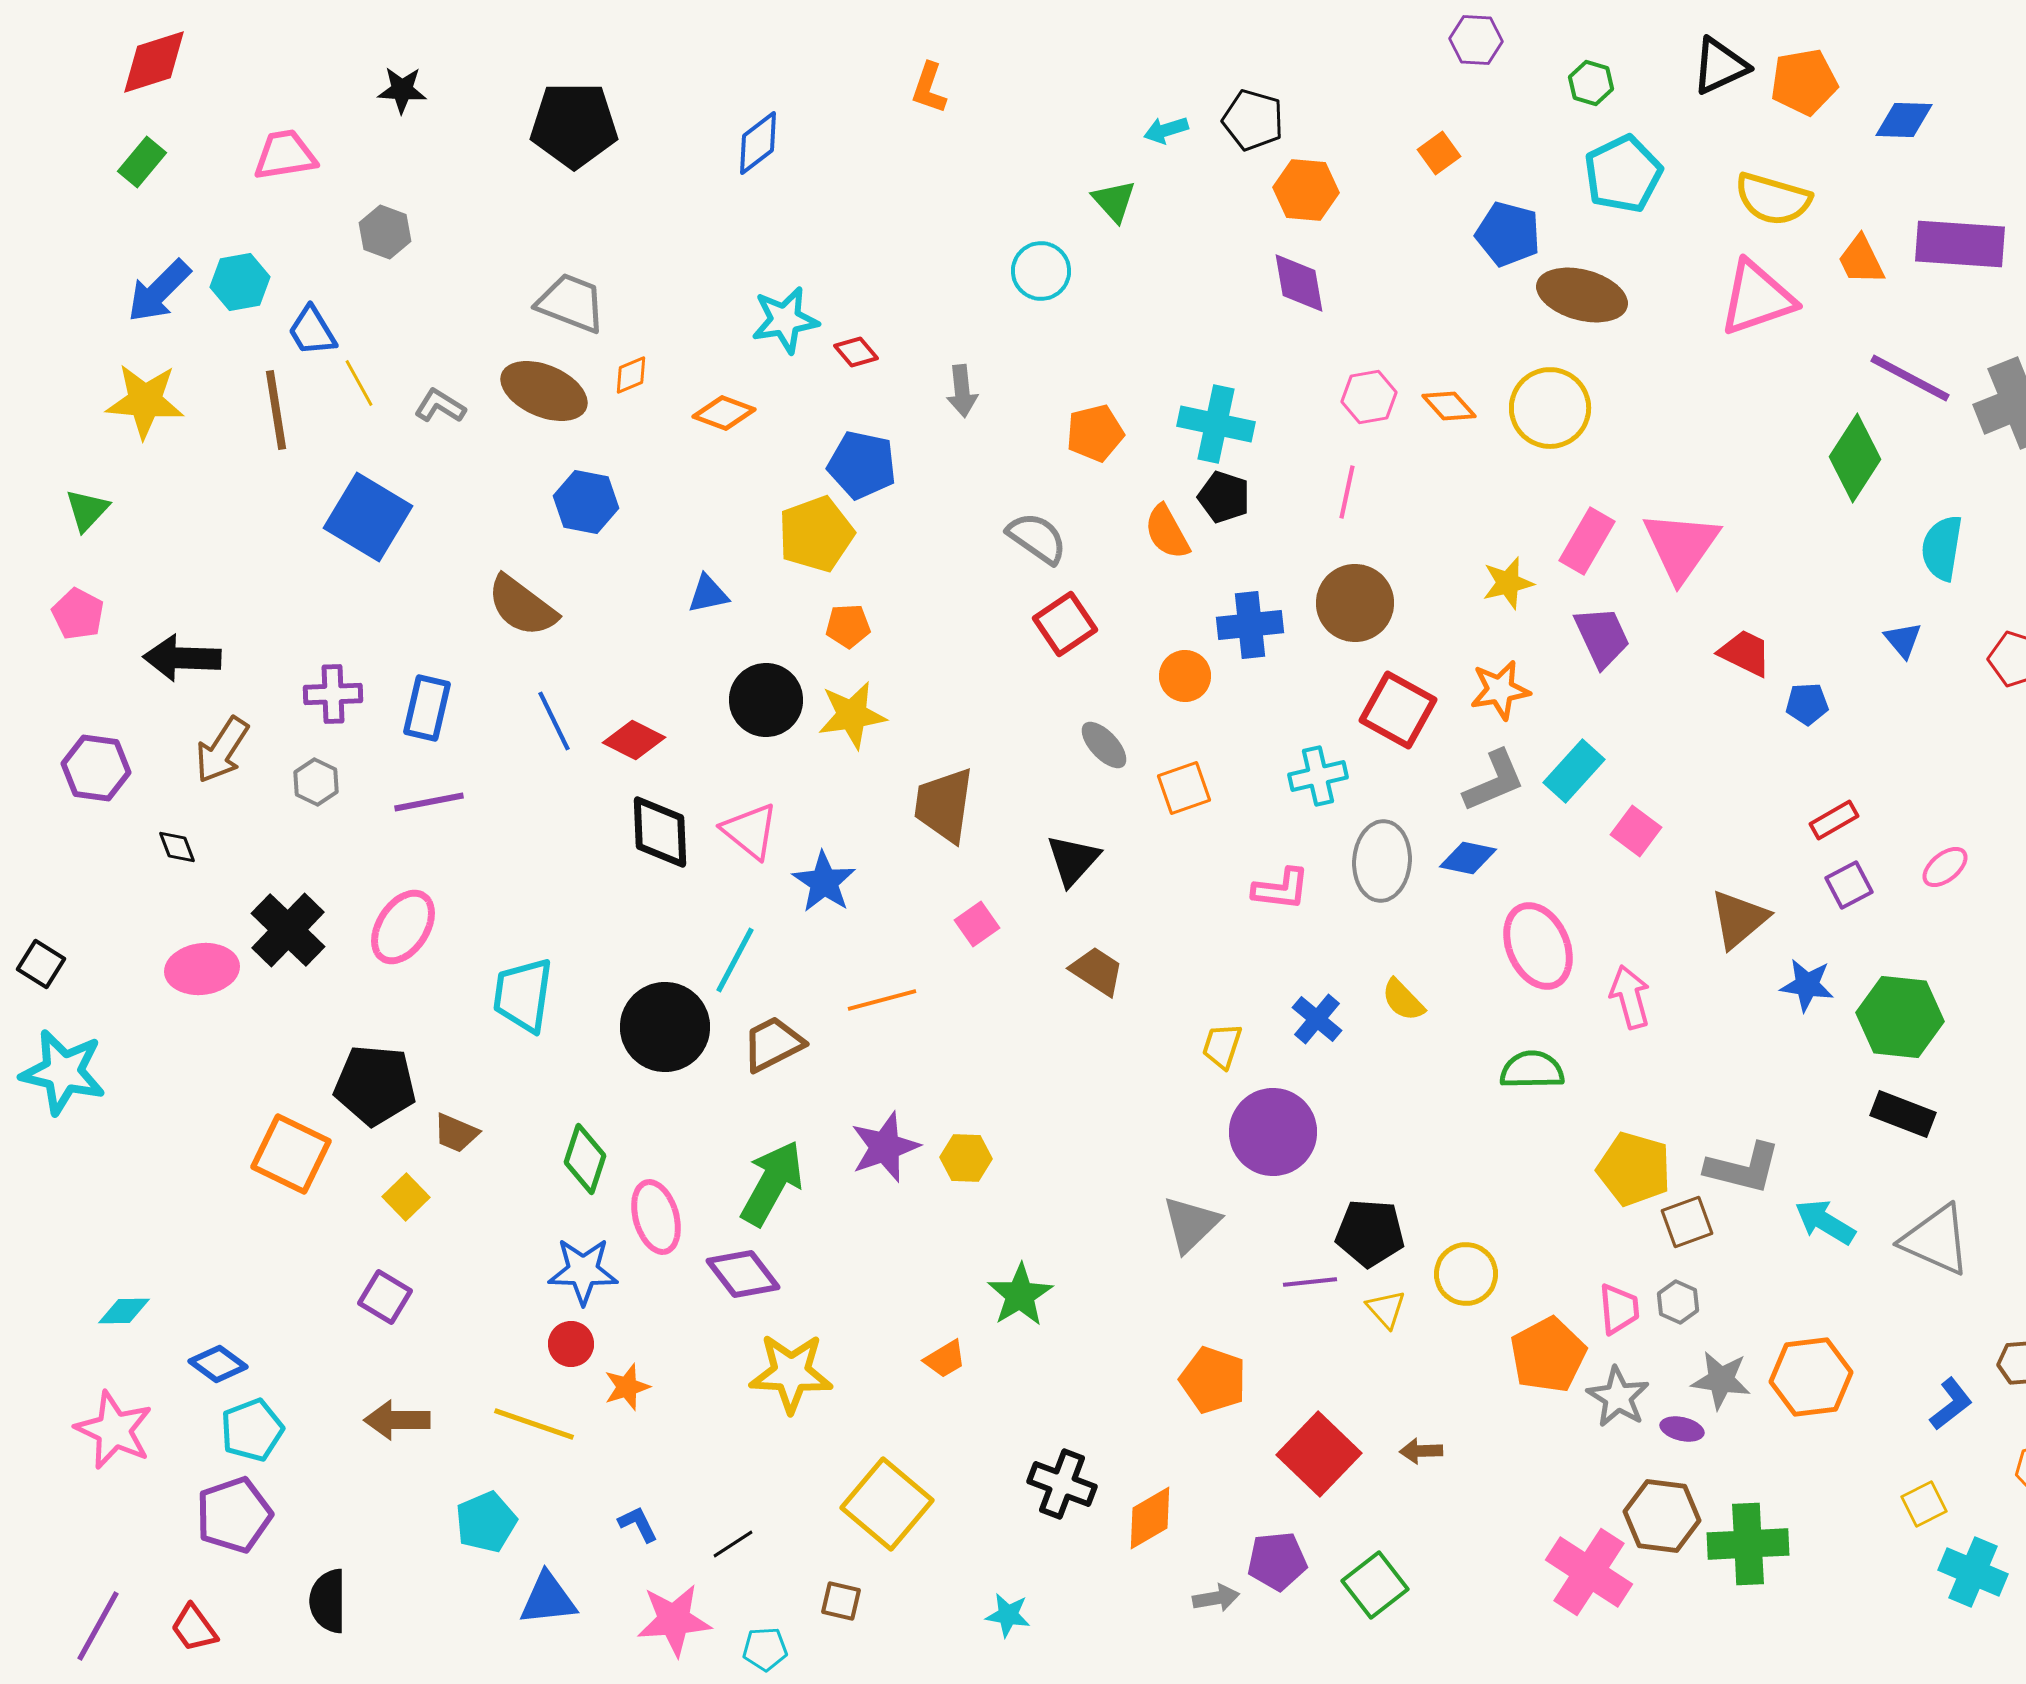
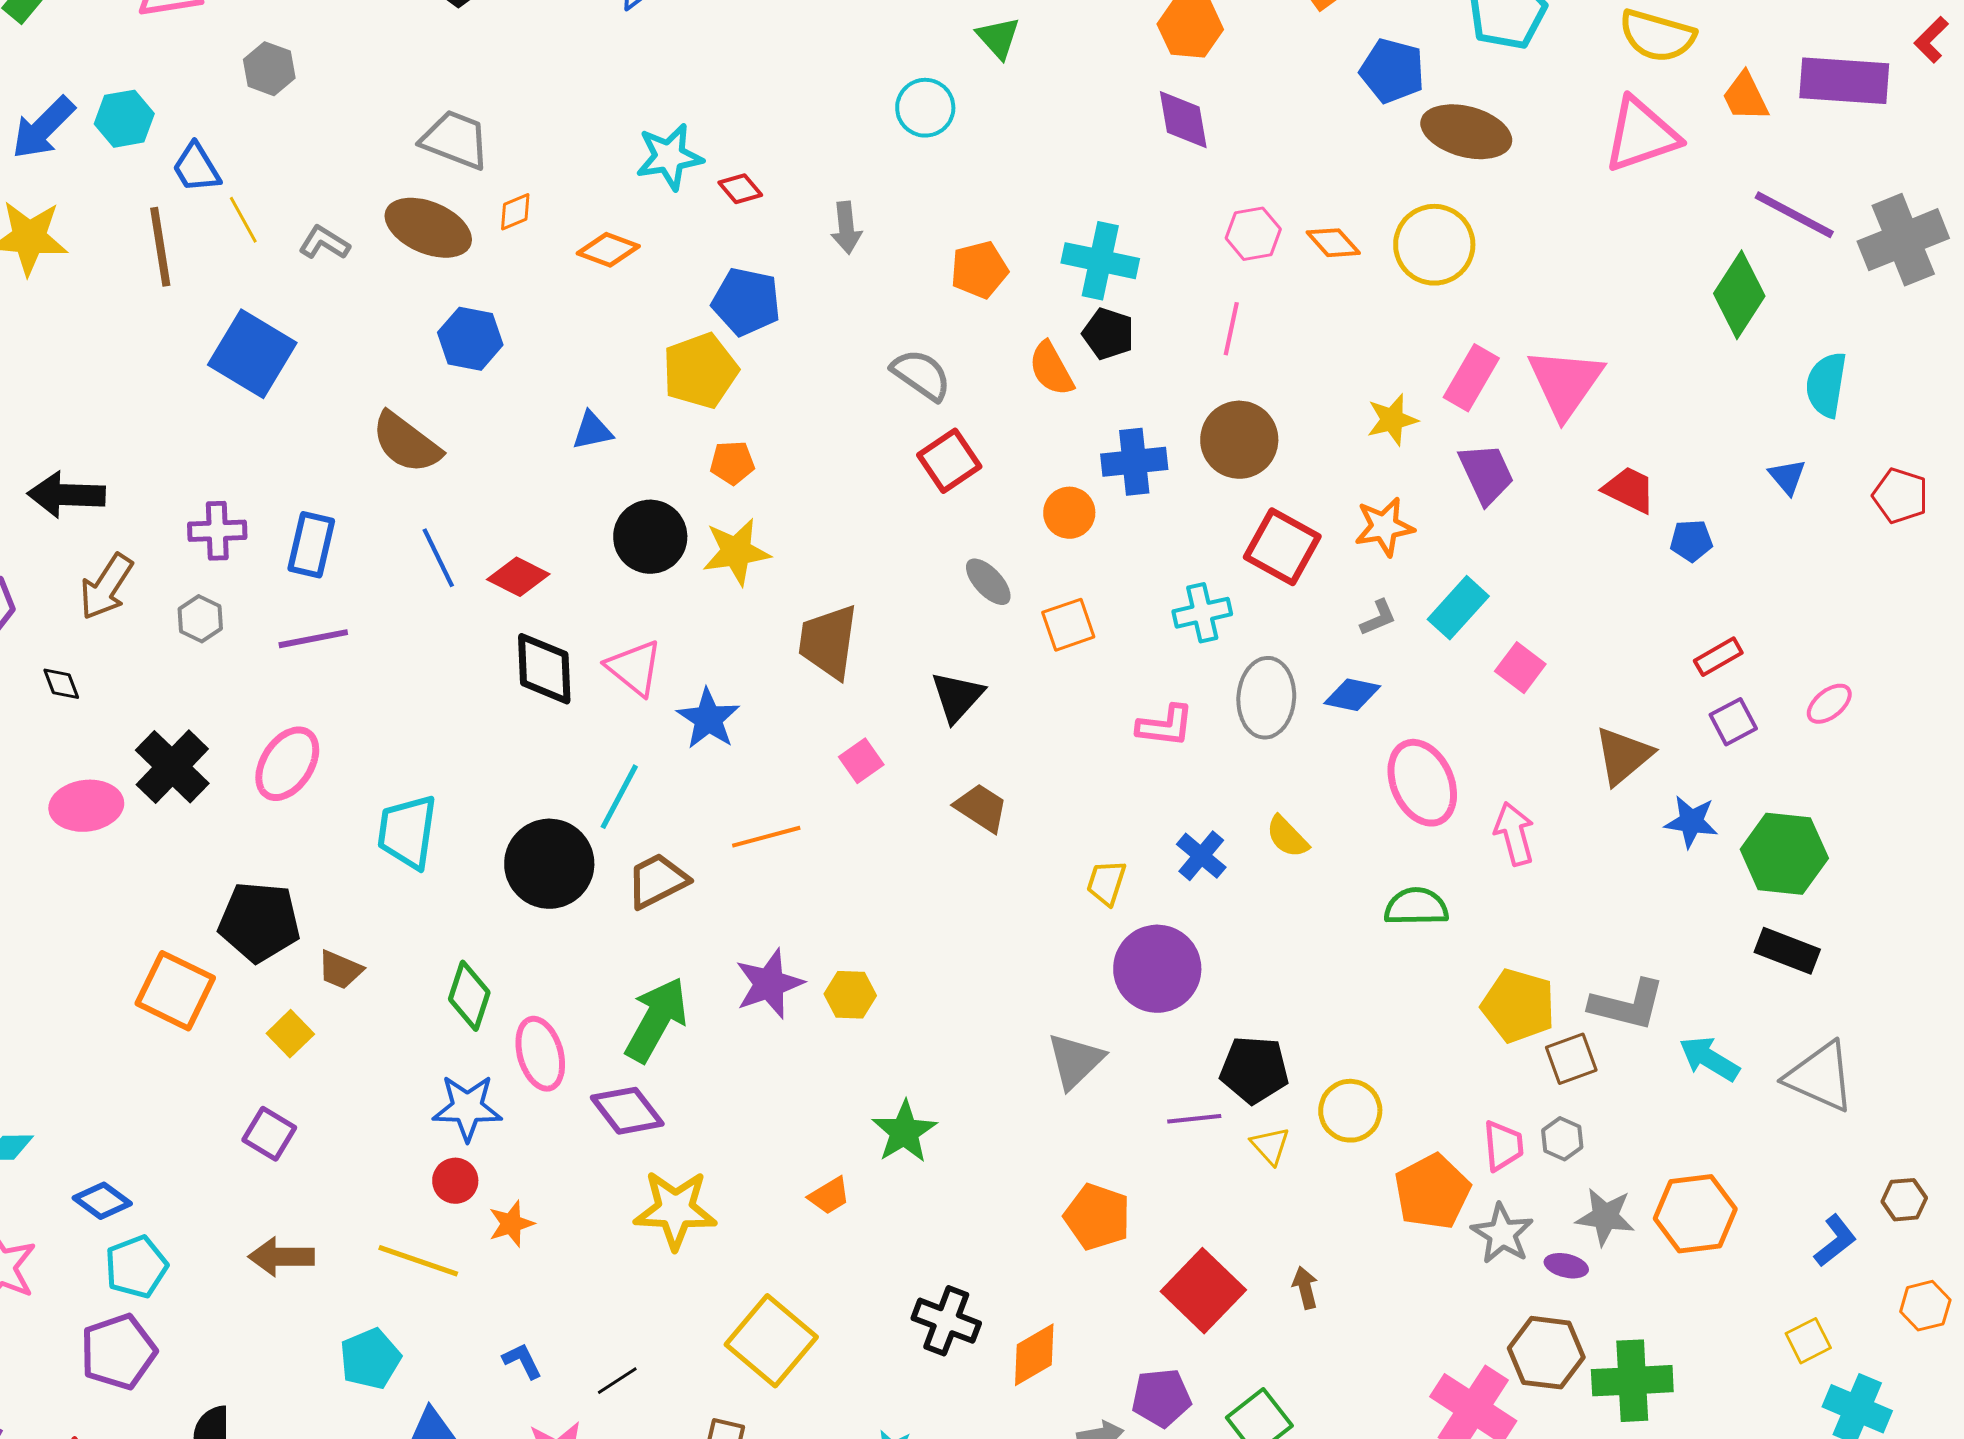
gray L-shape: (1494, 781) -> (1378, 618), size x0.6
brown arrow: (1421, 1451) -> (1305, 1288), turned 78

